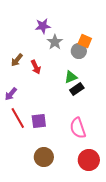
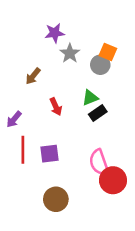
brown arrow: (17, 60) -> (33, 76), moved
red arrow: (36, 67) -> (56, 107), moved
red line: (18, 118) -> (23, 150), turned 30
red circle: (89, 160) -> (113, 180), moved

